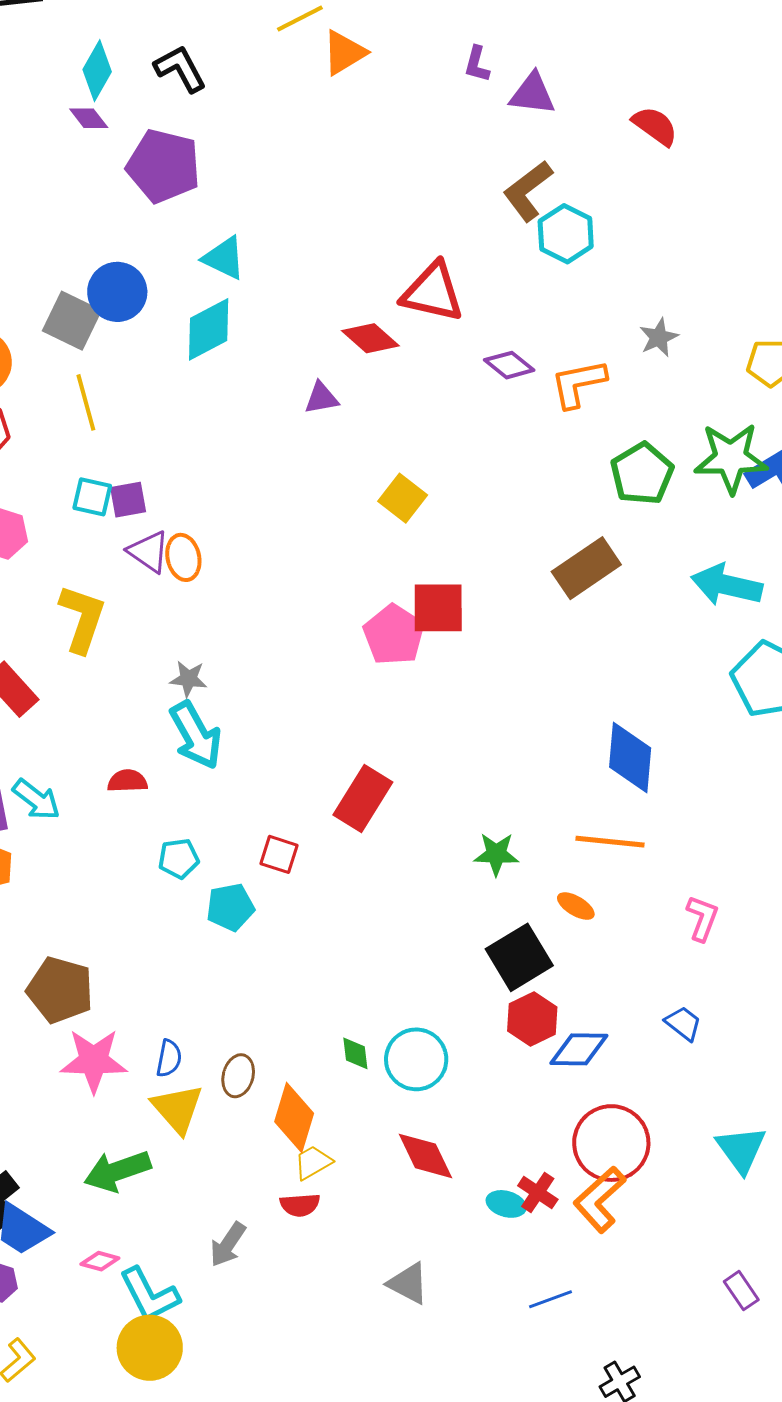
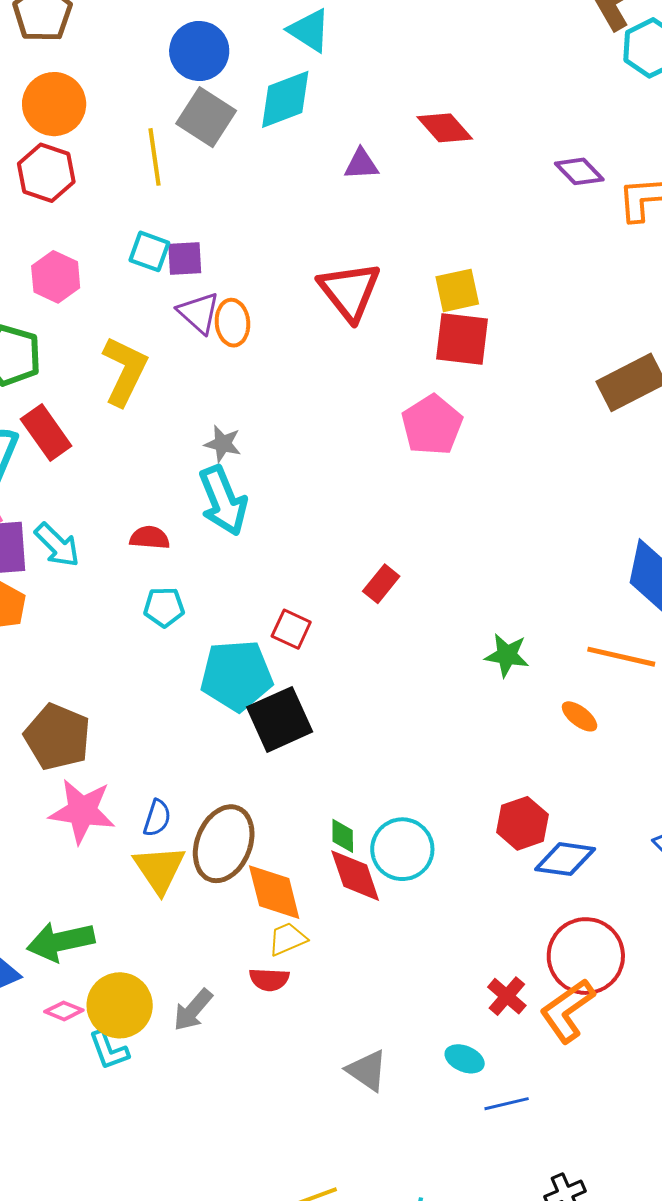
red triangle: (433, 292) -> (350, 291), moved, turned 32
gray square: (72, 321) -> (206, 117), moved
purple triangle: (321, 398) -> (361, 164), moved
yellow square: (403, 498) -> (457, 290), turned 33
red square: (438, 608) -> (462, 339), moved
red rectangle: (363, 798) -> (381, 584), size x0.6
cyan pentagon: (179, 859) -> (164, 607), moved
cyan pentagon: (230, 907) -> (236, 675), size x1.5
black square: (519, 957) -> (280, 719), moved
brown ellipse: (238, 1076) -> (224, 844), size x1.8
orange diamond: (294, 1118) -> (274, 892), turned -38
red diamond: (425, 1156) -> (355, 876), moved
green arrow: (117, 1171) -> (61, 941), moved
cyan ellipse: (506, 1204) -> (465, 1059), moved
cyan L-shape: (149, 1295) -> (109, 1050), size x0.7
yellow circle: (150, 1348) -> (120, 1005), moved

